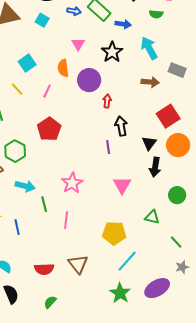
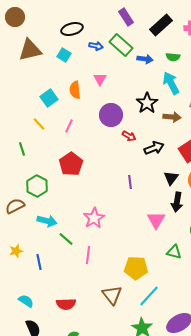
green semicircle: (156, 14) -> (173, 57), moved
black star: (112, 52) -> (147, 103), moved
orange semicircle: (63, 68) -> (75, 90), moved
red arrow: (107, 101) -> (129, 136), turned 112
black arrow: (121, 126) -> (154, 148), moved, turned 78
pink triangle: (122, 185) -> (156, 220), moved
green line: (44, 204) -> (66, 239), turned -35
brown triangle: (78, 264) -> (112, 295), moved

